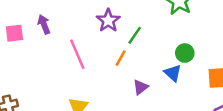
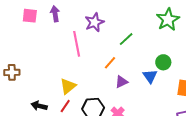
purple star: (108, 21) -> (94, 22), moved
orange line: (121, 58) -> (110, 63), moved

